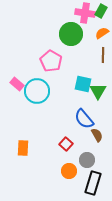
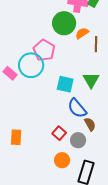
orange semicircle: (102, 33) -> (82, 33), moved
cyan square: (83, 84) -> (65, 84), moved
cyan circle: (37, 91) -> (31, 65), moved
gray circle: (87, 160) -> (78, 140), moved

